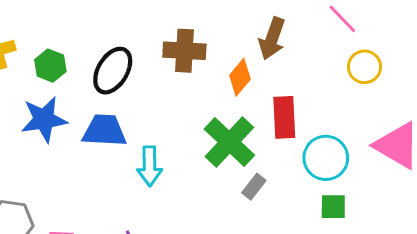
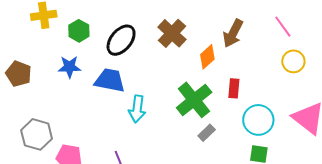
brown cross: (184, 51) -> (172, 33), turned 32
red rectangle: (284, 117) -> (234, 88), size x0.7
blue star: (44, 119) -> (69, 67), size x0.7

